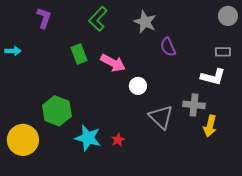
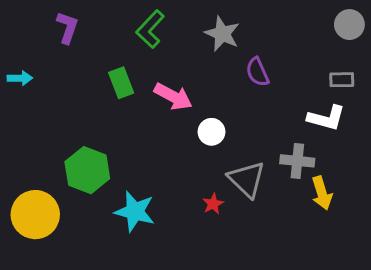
yellow arrow: (210, 126) -> (322, 193), turned -30
red star: (118, 140) -> (213, 204), moved

